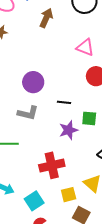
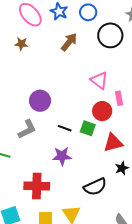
gray L-shape: (28, 113) -> (27, 129), turned -55
green square: (89, 118) -> (88, 128), moved

